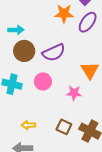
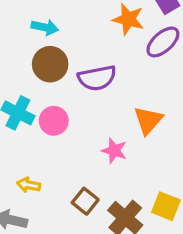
pink circle: (43, 81) -> (54, 121), moved

